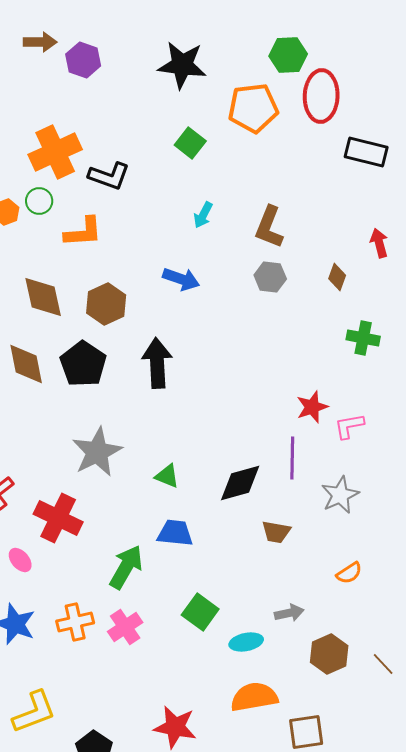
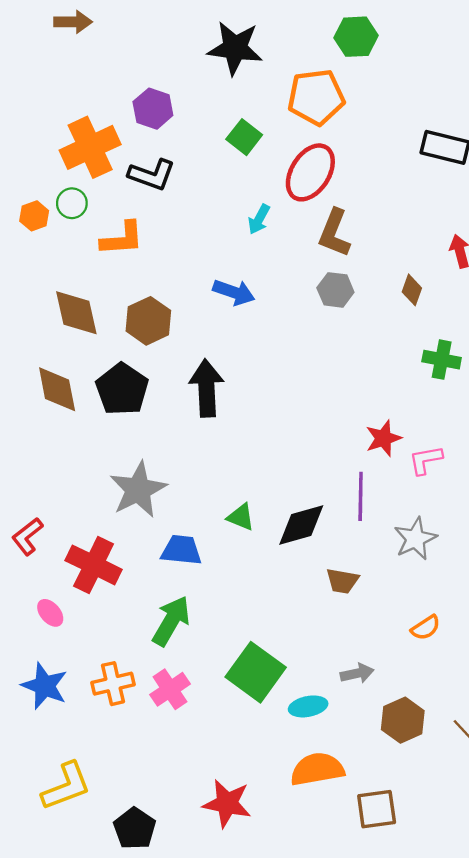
purple hexagon: (83, 60) -> (153, 109), moved
red ellipse: (321, 96) -> (310, 172), moved, turned 30
green triangle: (167, 476) -> (241, 517), moved
blue trapezoid: (175, 533) -> (181, 550), moved
green square: (200, 612) -> (256, 672), size x1.4

